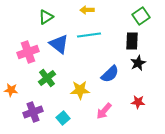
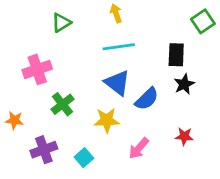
yellow arrow: (87, 10) -> (116, 13), turned 72
green square: (141, 16) -> (203, 21), moved
blue triangle: (59, 44) -> (117, 83), moved

